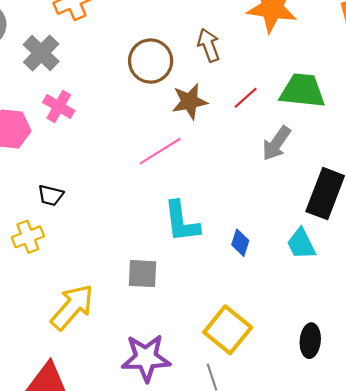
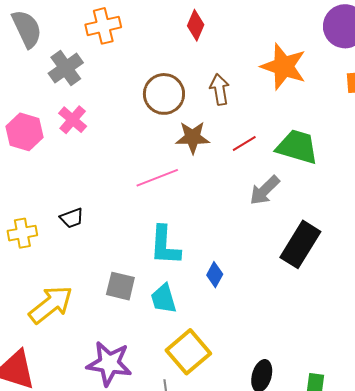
black trapezoid: (51, 195) -> (72, 218), moved, turned -45
cyan trapezoid: (301, 244) -> (164, 299), moved

